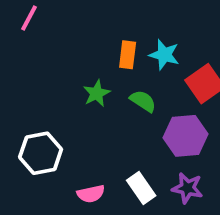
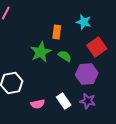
cyan star: (164, 55) -> (84, 22), moved
green star: (97, 93) -> (41, 52), size x1.5

